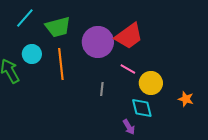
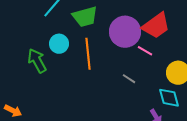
pink line: (128, 69) -> (145, 51), moved
gray line: (102, 89) -> (129, 79), turned -64

